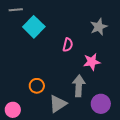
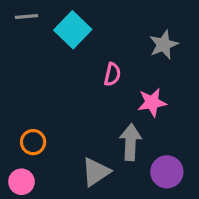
cyan square: (34, 27) -> (73, 30), moved
orange circle: (37, 86) -> (33, 142), moved

